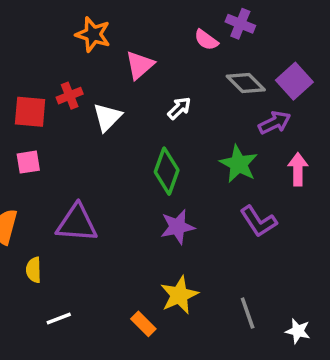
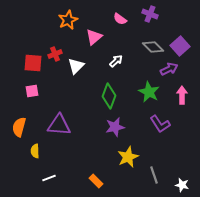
orange star: (93, 34) -> (68, 20), turned 30
pink semicircle: (206, 40) -> (120, 19), moved
yellow star: (179, 295) -> (128, 157), moved

